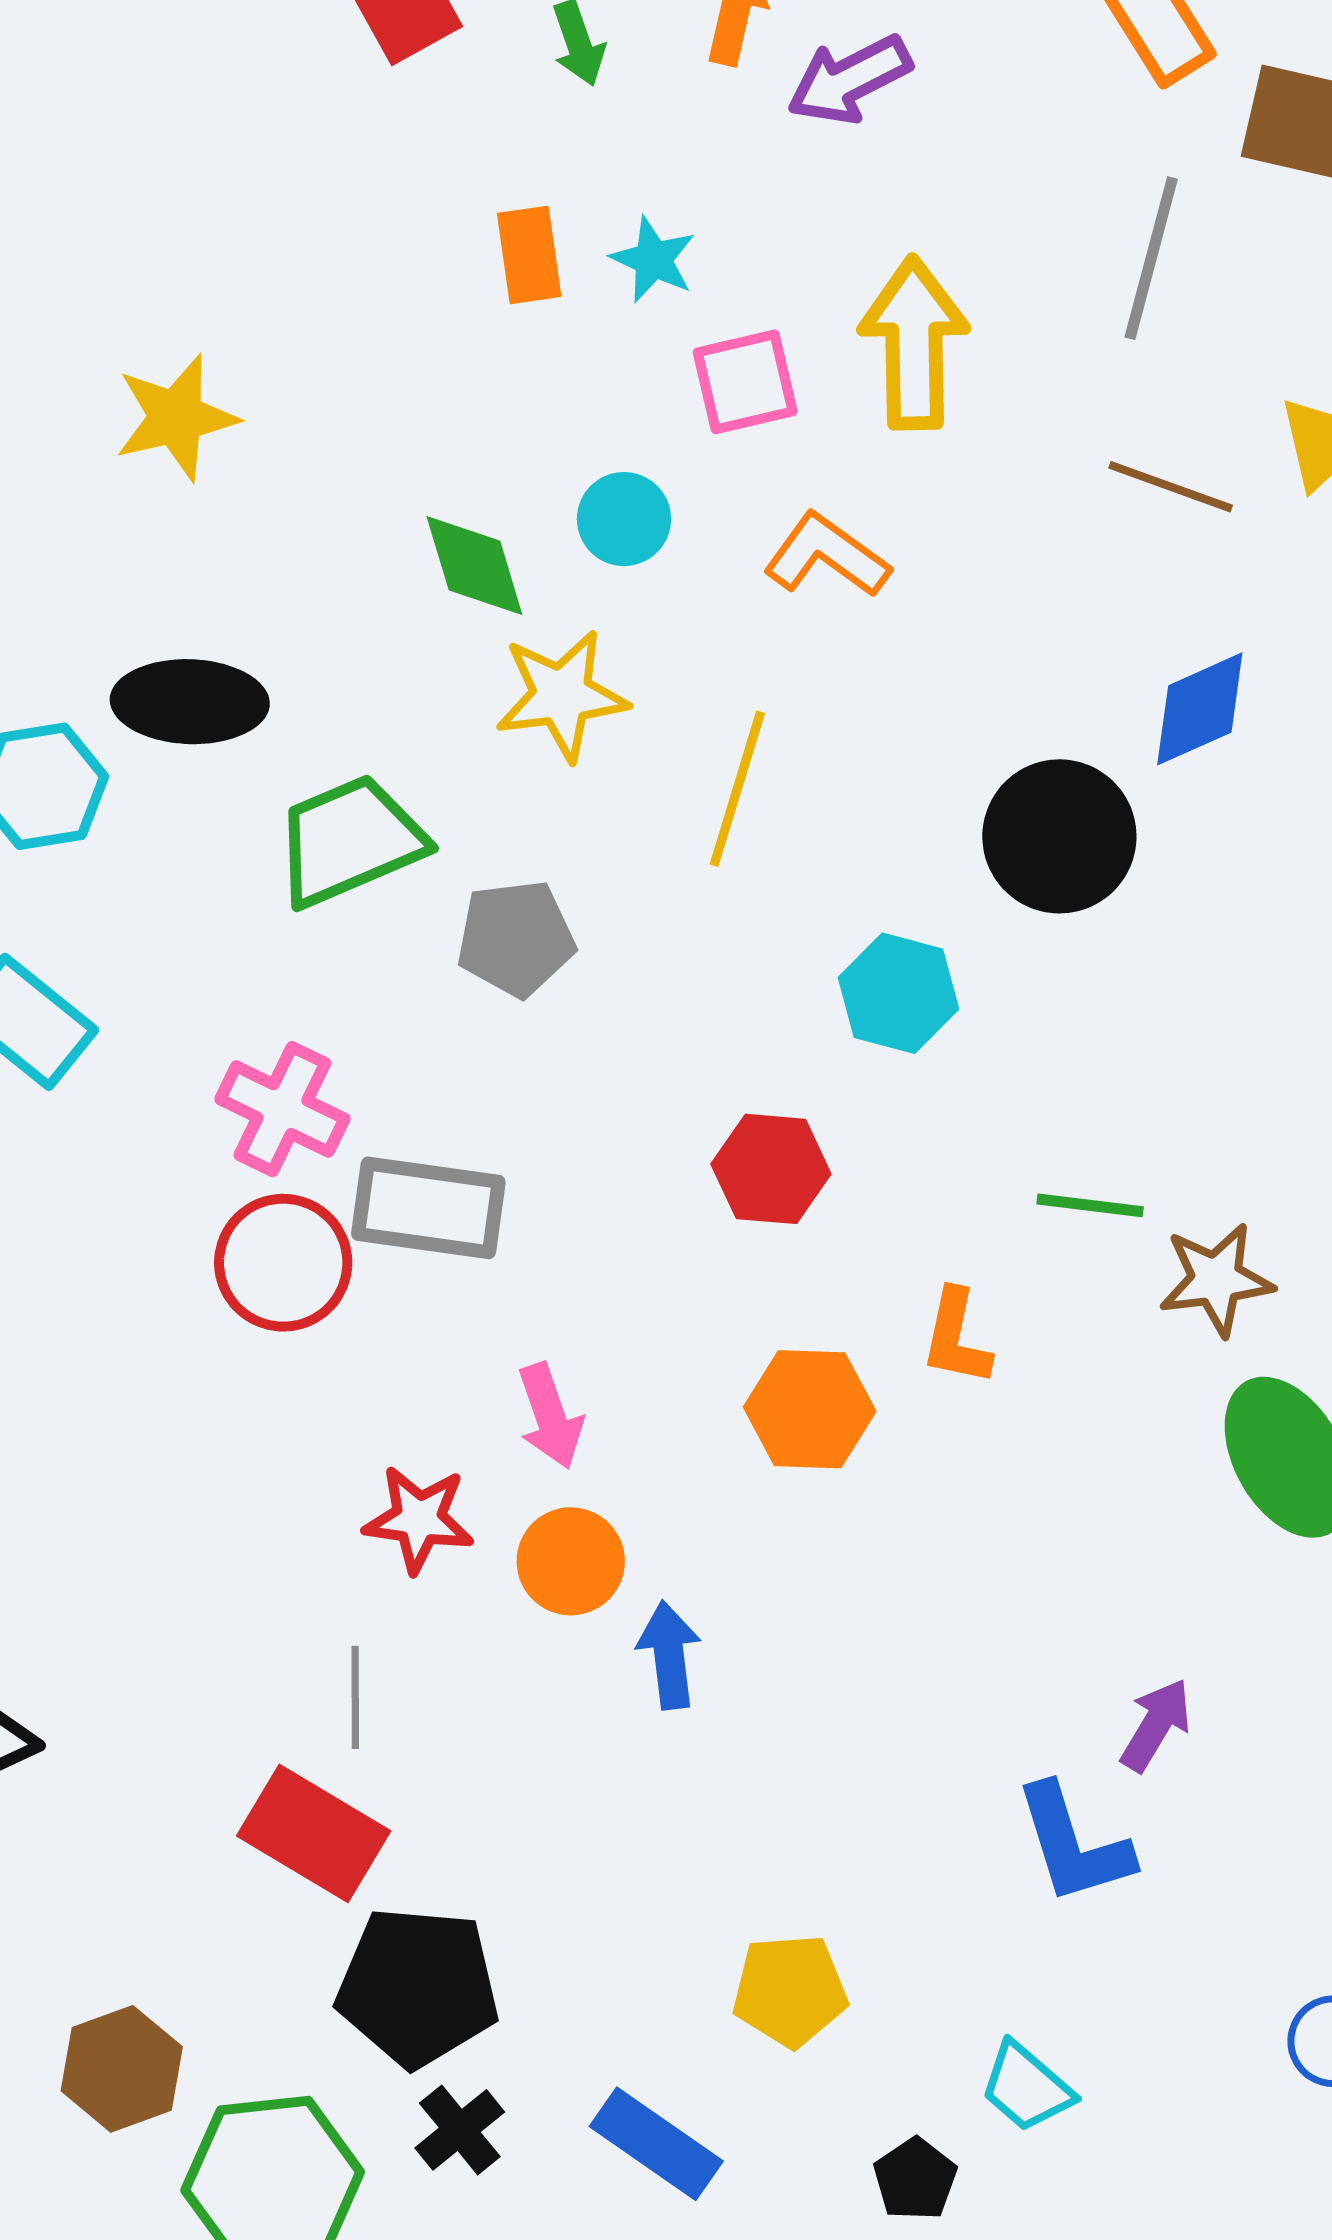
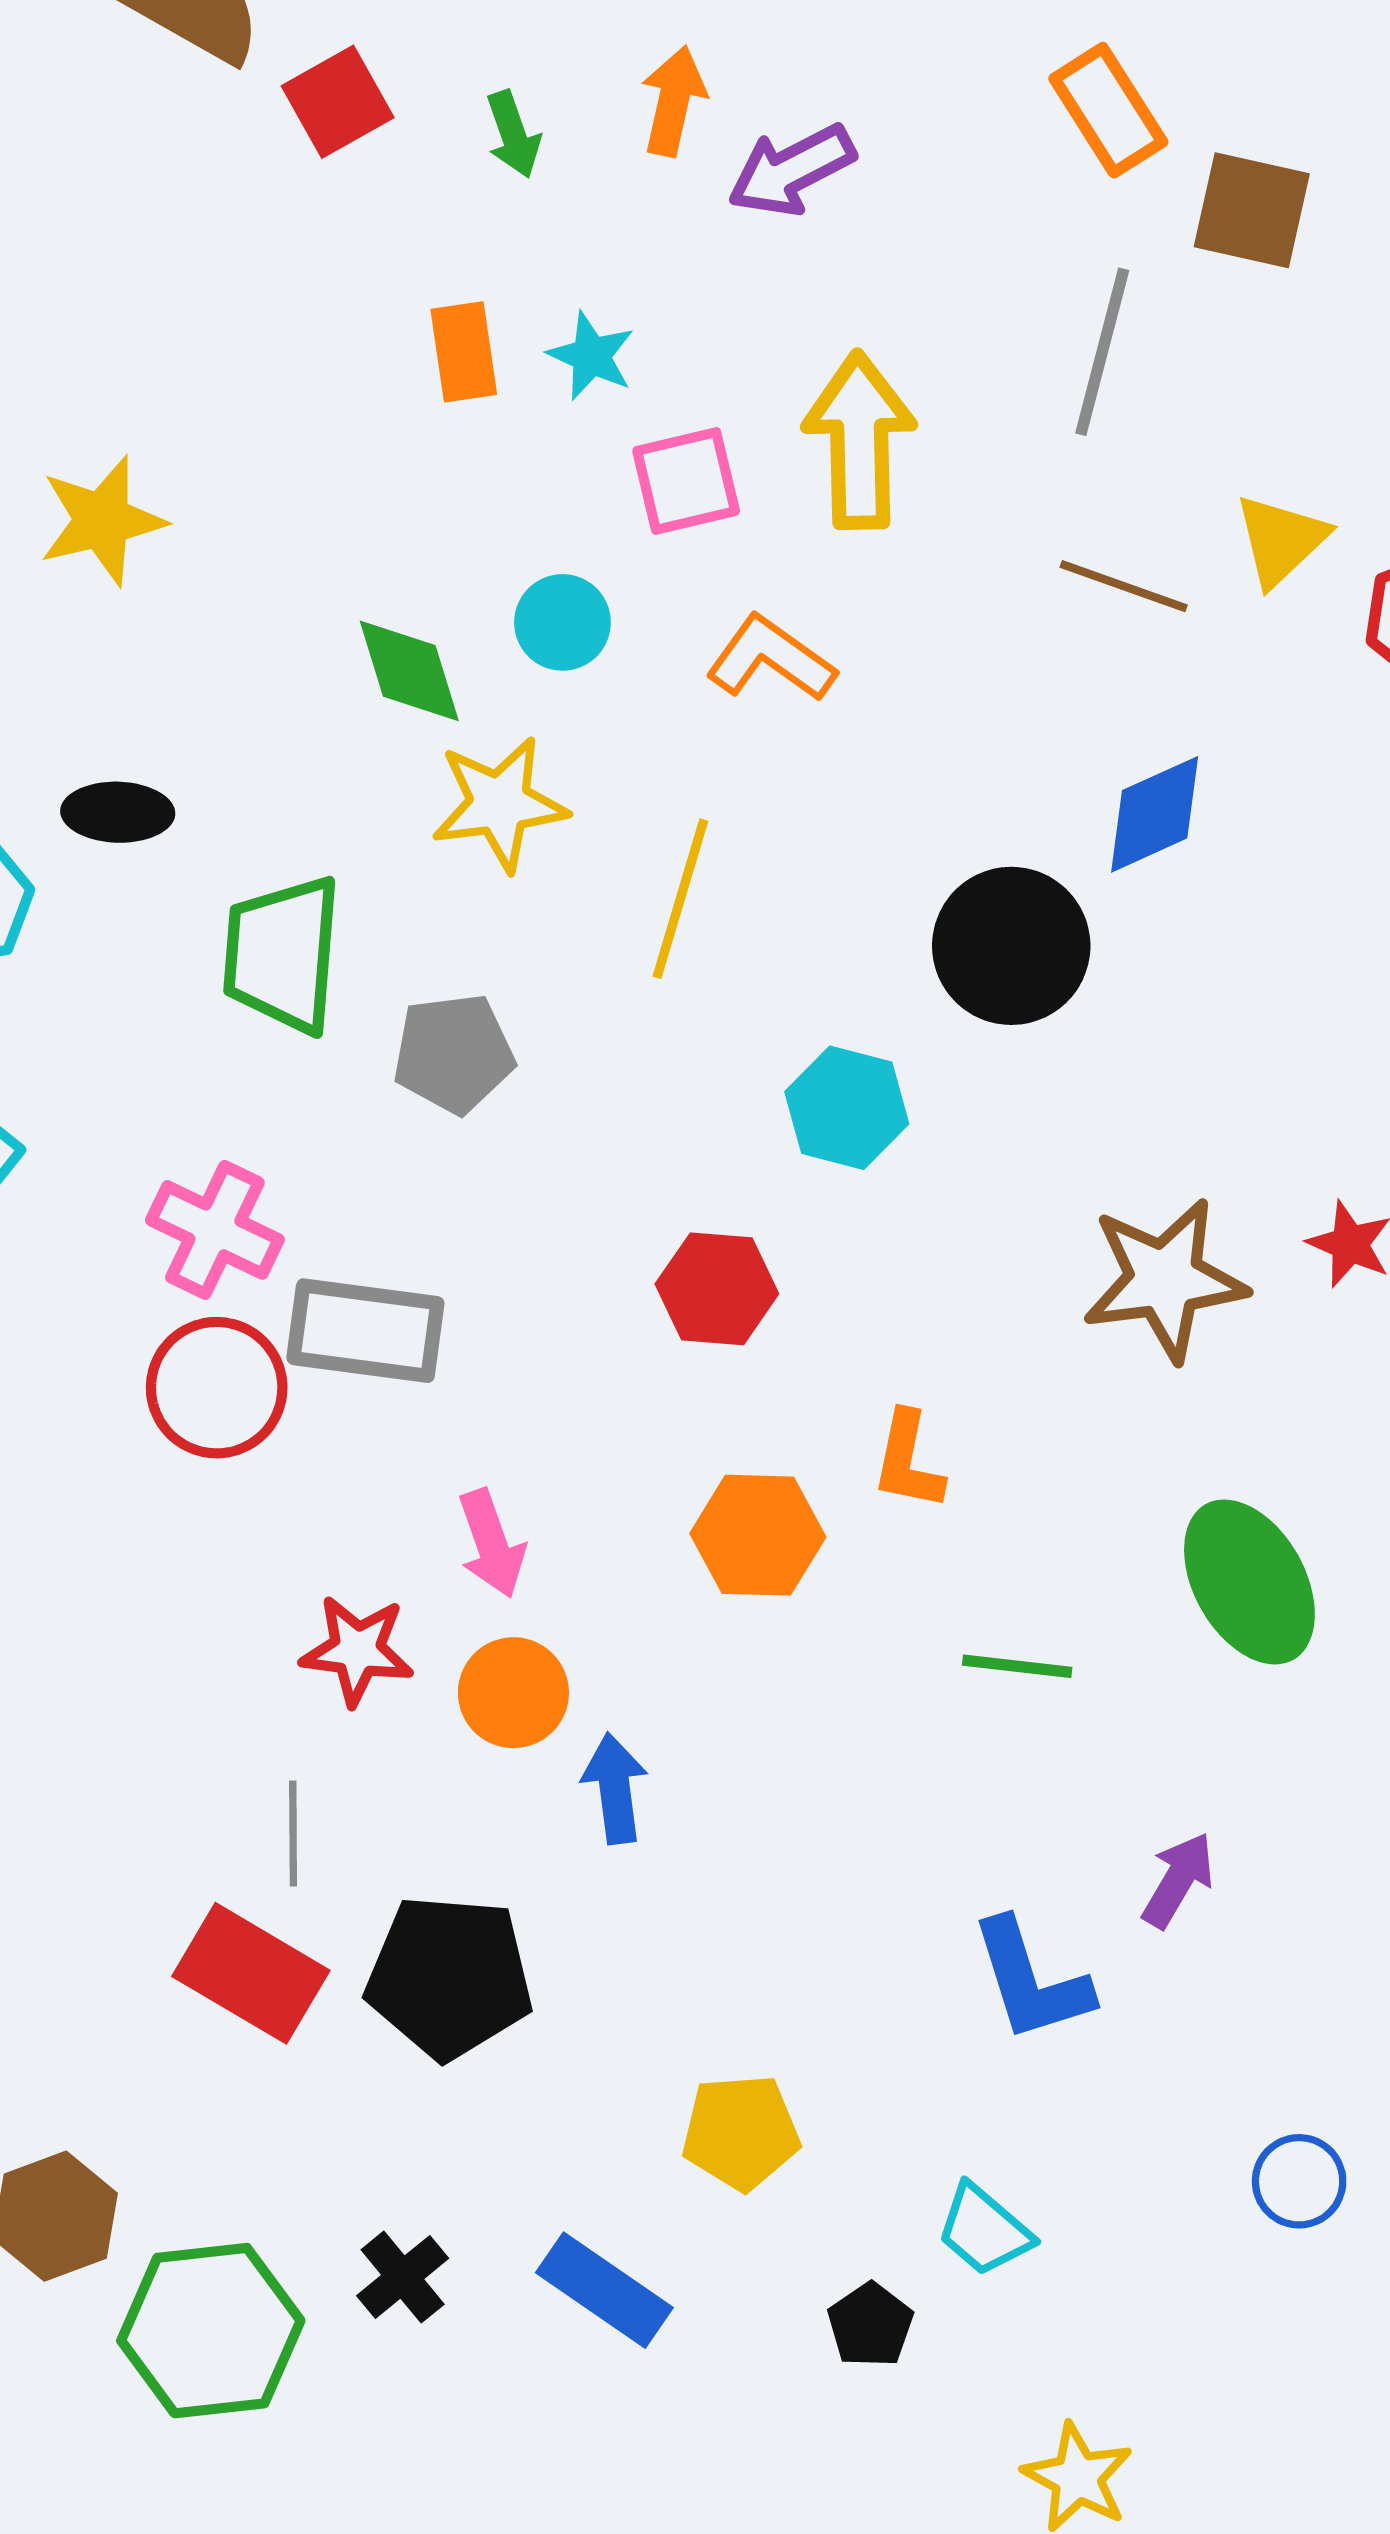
black ellipse: (190, 702) -> (118, 812), size x0.7
green trapezoid: (349, 841) -> (282, 954), turned -62
green line: (1090, 1205) -> (1017, 1666), moved
brown star: (1216, 1279) -> (1165, 1280), moved, size x1.4
purple arrow: (1156, 1725) -> (1178, 1880), moved
black pentagon: (418, 1987) -> (449, 1977), moved

